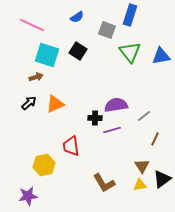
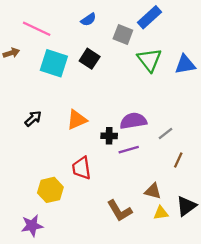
blue rectangle: (130, 15) -> (149, 17), turned 30
brown arrow: (36, 77) -> (11, 53), moved
orange triangle: (55, 104) -> (77, 120), moved
brown triangle: (142, 166) -> (153, 191), moved, turned -42

